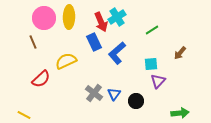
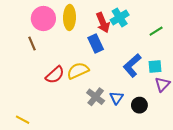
blue L-shape: (117, 53) -> (132, 65), moved
yellow semicircle: (66, 61) -> (78, 71), moved
red semicircle: (41, 79) -> (55, 75), moved

